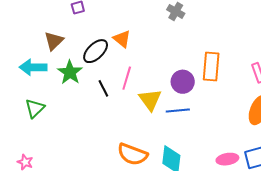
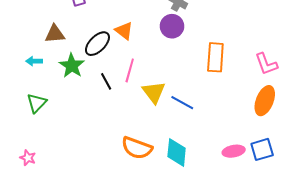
brown triangle: (54, 41) -> (55, 34), turned 40
cyan arrow: (33, 67) -> (34, 61), size x0.6
purple circle: (183, 82) -> (172, 26), moved
blue line: (178, 111) -> (182, 103), turned 35

